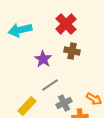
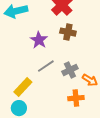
gray cross: (64, 103) -> (70, 70), moved

